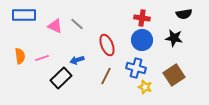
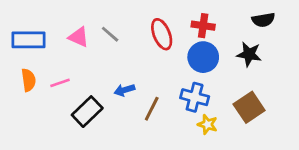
blue rectangle: (24, 15) -> (28, 40), moved
red ellipse: (107, 45) -> (162, 34), moved
blue arrow: (77, 60) -> (124, 90), moved

